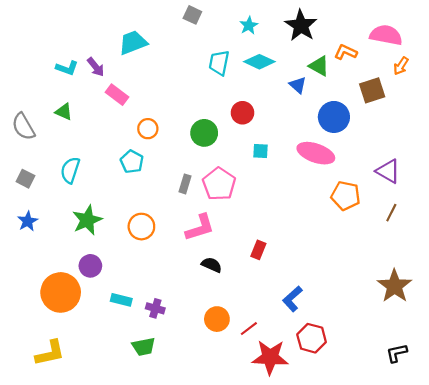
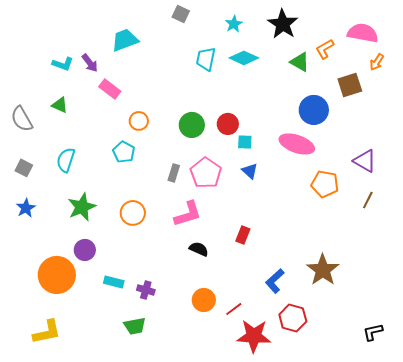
orange L-shape: (346, 52) -> (325, 49), turned -55
blue triangle: (298, 85) -> (250, 171), moved
red circle: (242, 113) -> (228, 124), moved
brown star: (395, 286) -> (323, 270), moved

